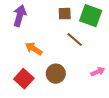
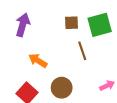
green square: (91, 16) -> (100, 25), turned -35
brown line: (75, 40) -> (82, 51), turned 30

